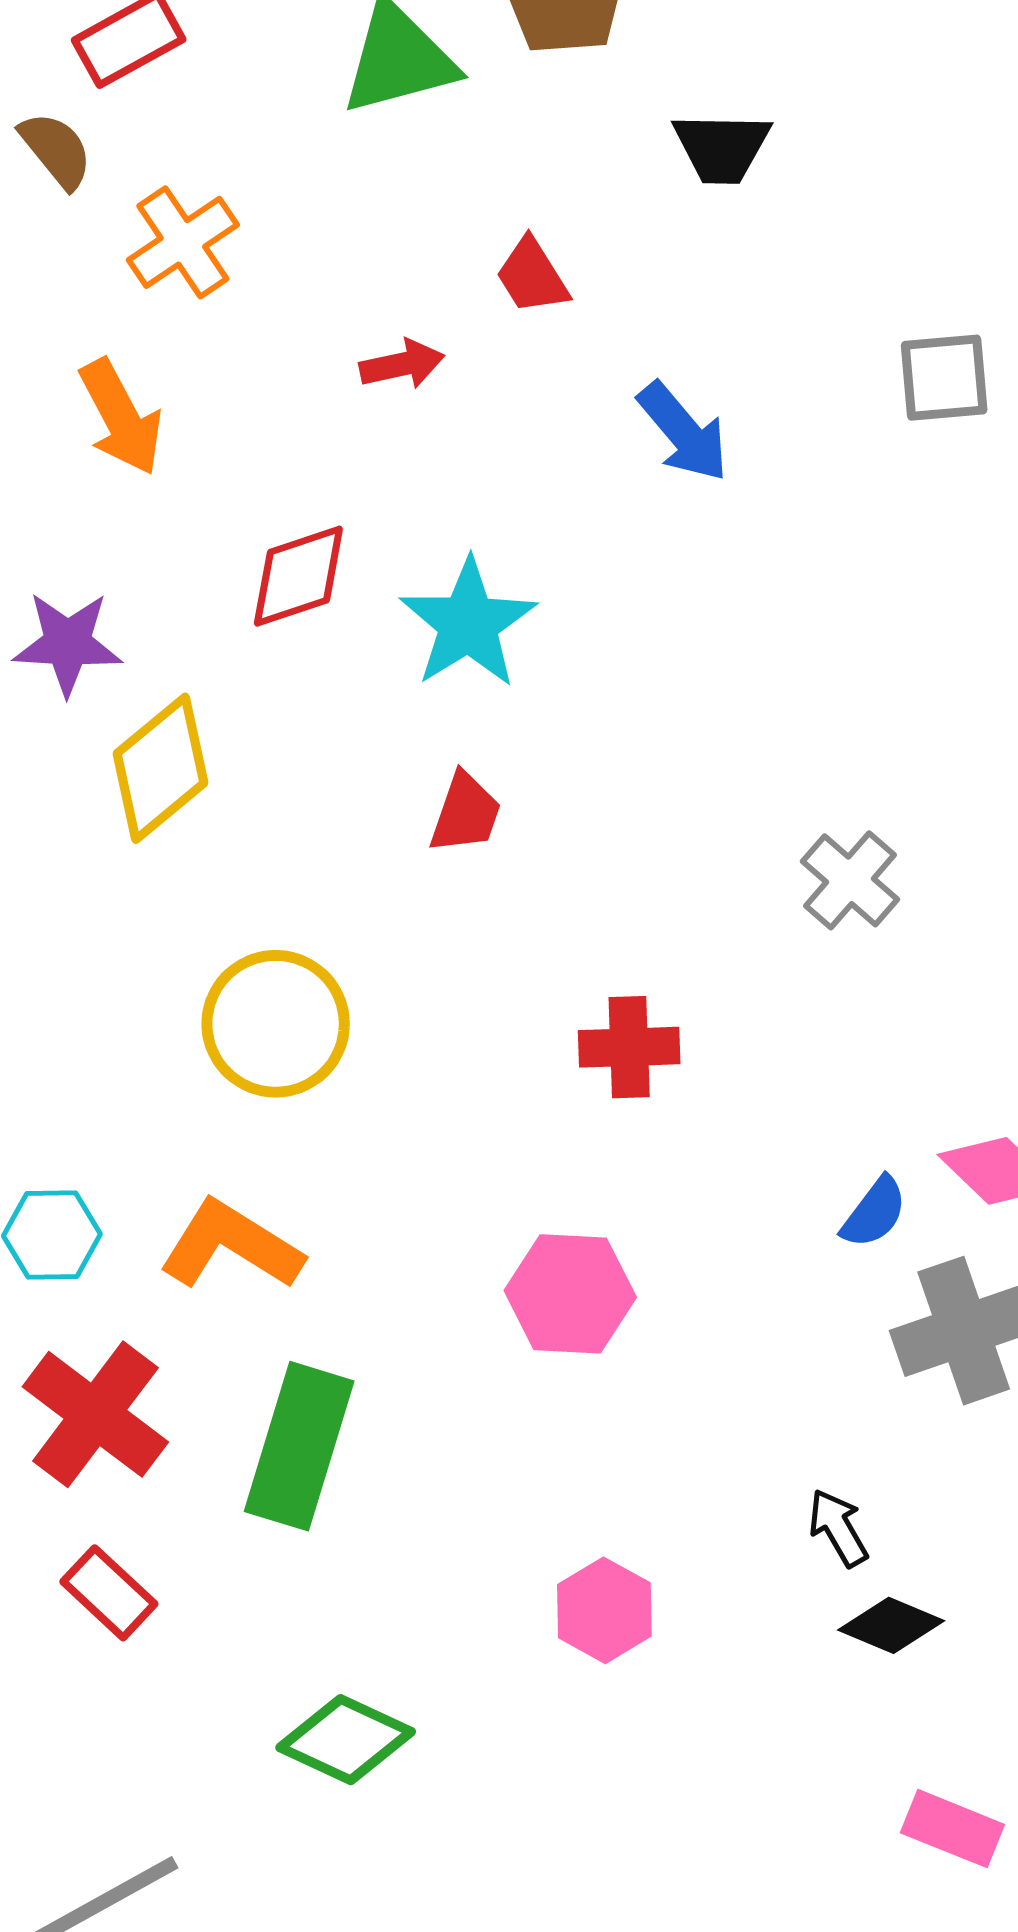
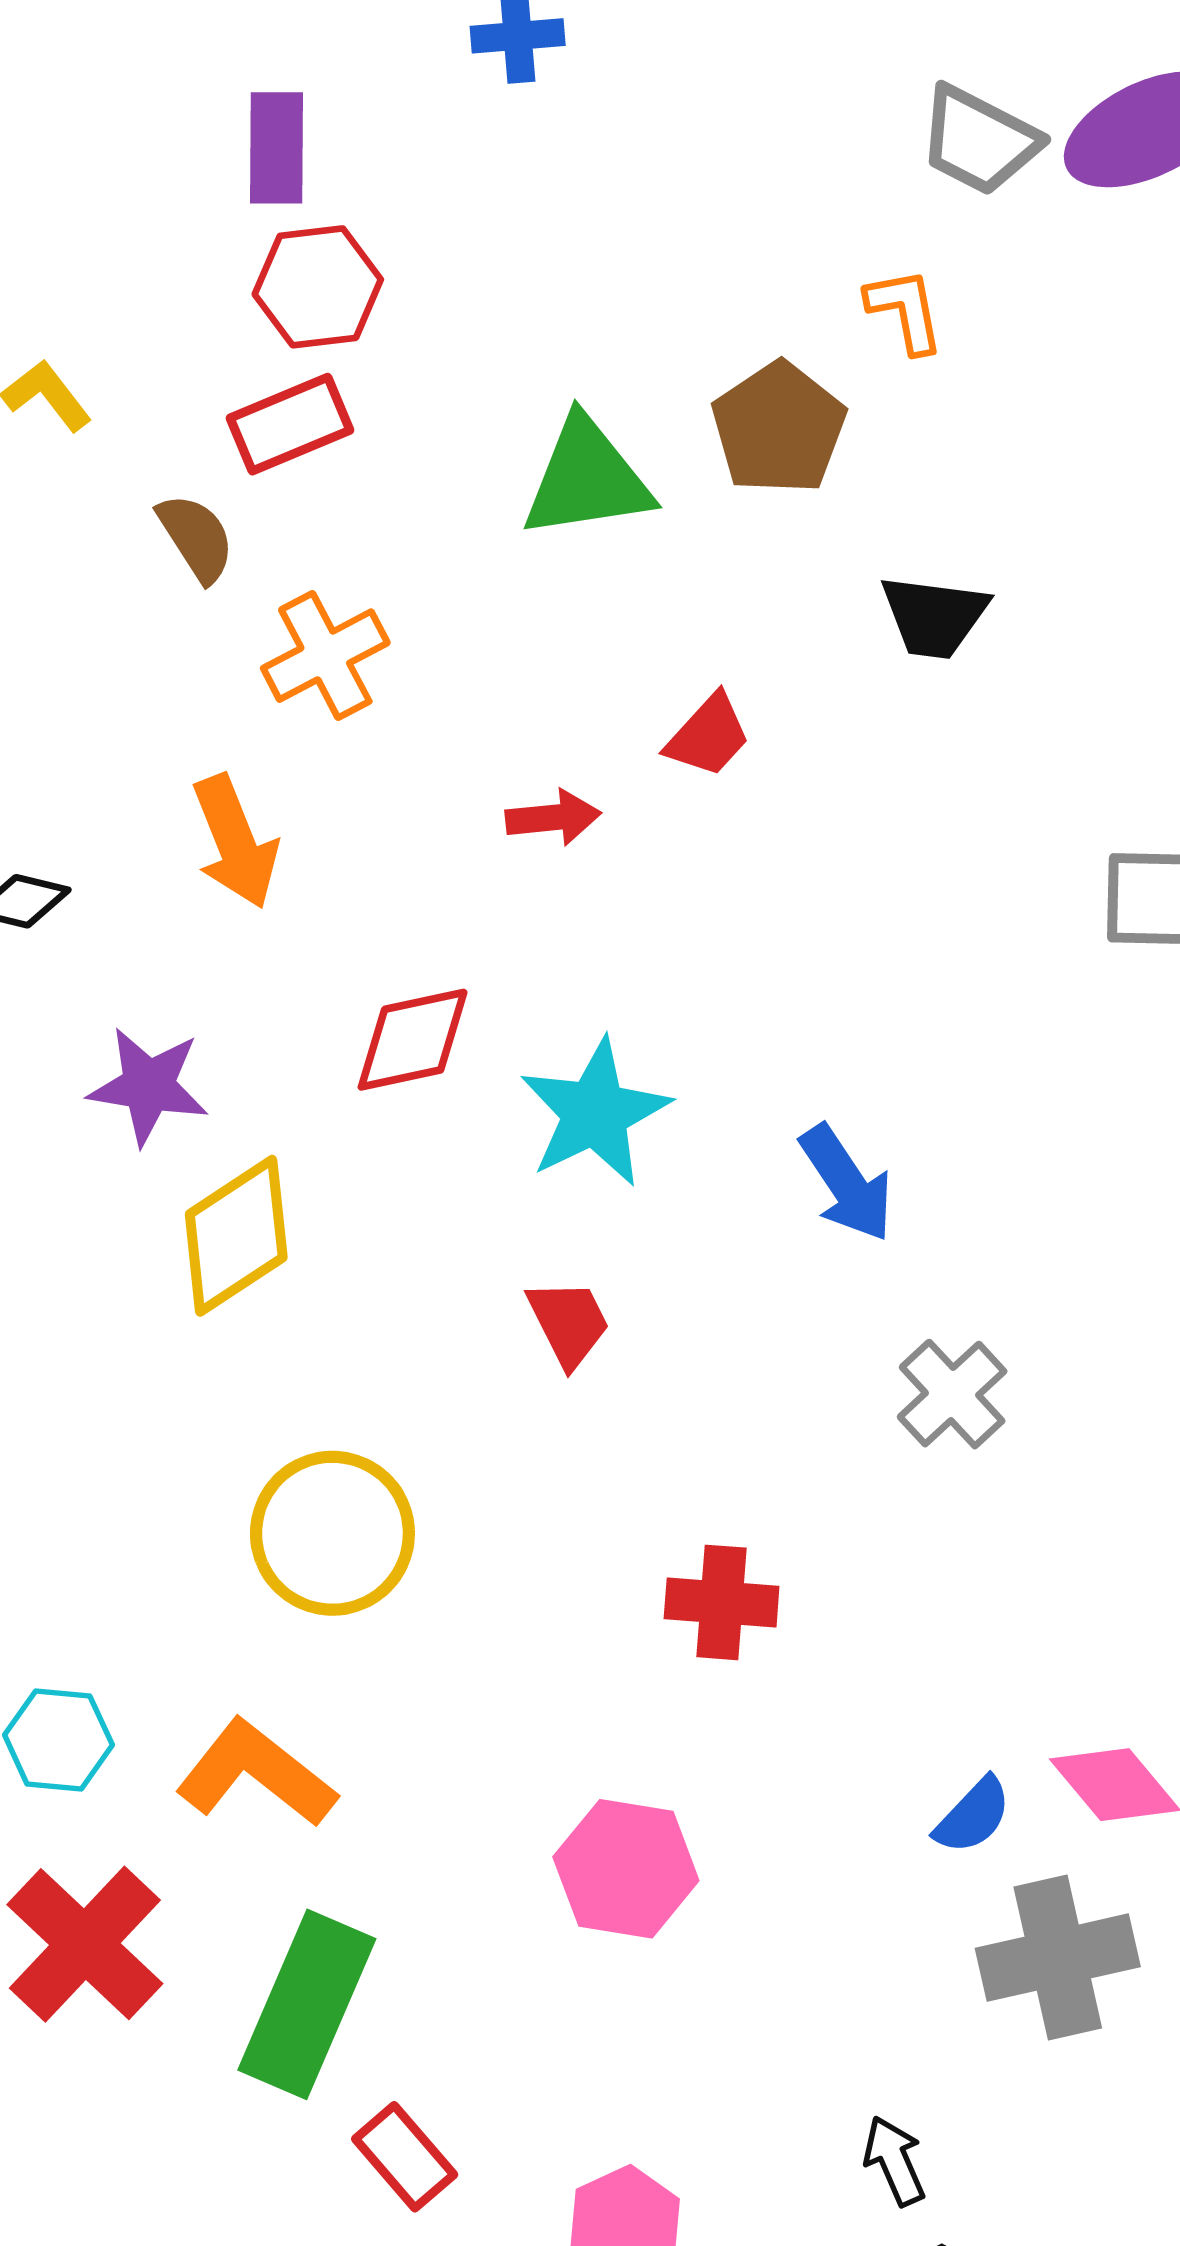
red trapezoid: (532, 276) -> (708, 736), turned -112
blue arrow: (683, 432) -> (847, 1183), moved
red trapezoid: (465, 813) -> (569, 1323), turned -52
gray cross: (850, 880) -> (952, 1394), moved
red rectangle: (109, 1593) -> (405, 2157), moved

